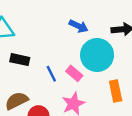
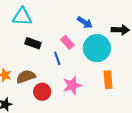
pink rectangle: (74, 73) -> (67, 42), moved

